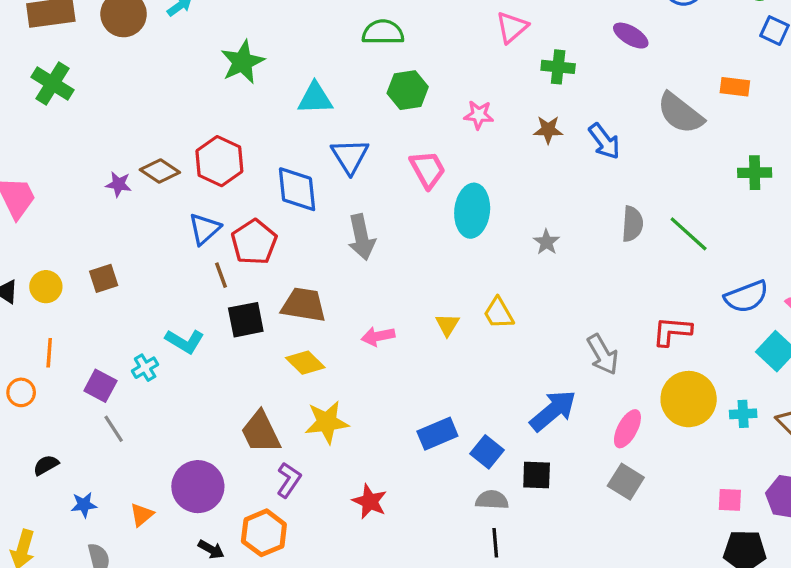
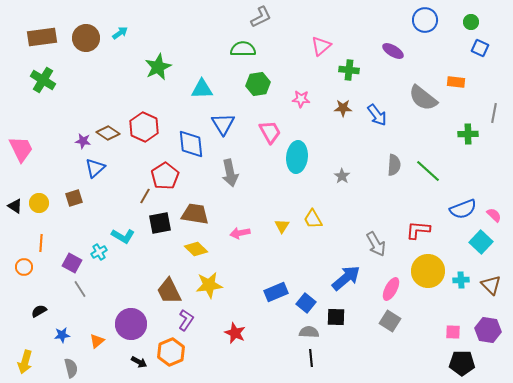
blue triangle: (204, 229) -> (95, 168), moved
brown line: (221, 275) -> (145, 196), turned 49

